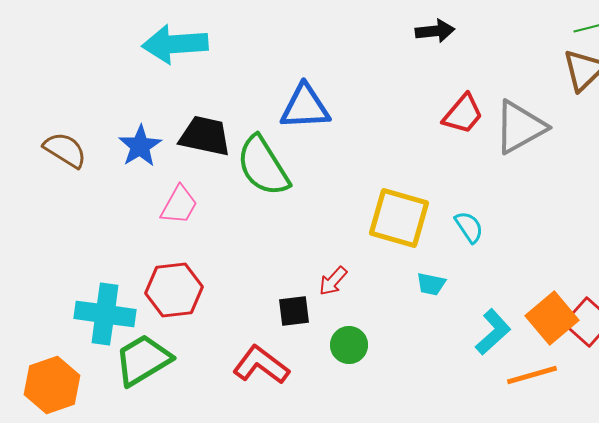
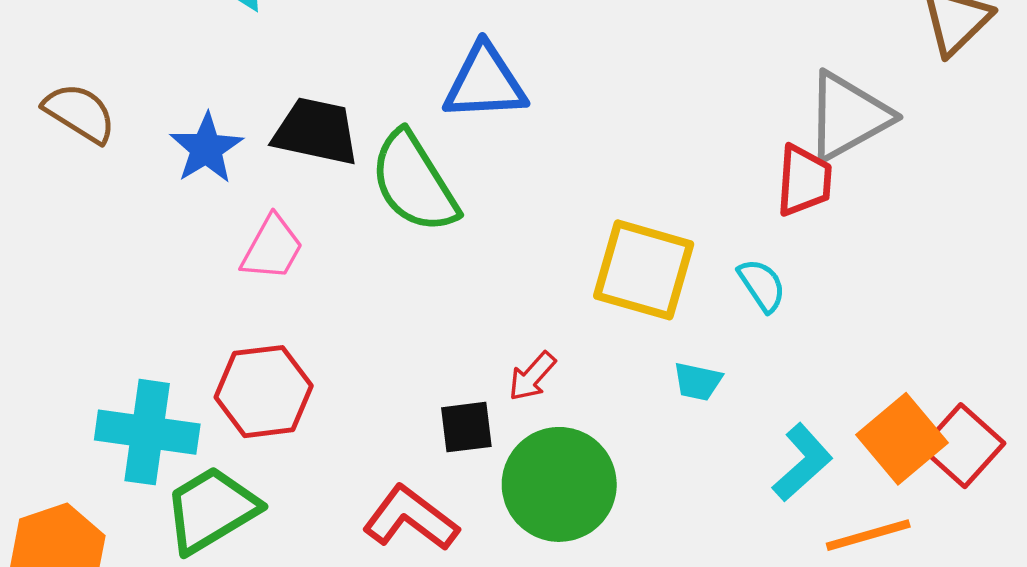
red trapezoid: (463, 114) -> (804, 180), moved, turned -36
brown semicircle: (65, 150) -> (80, 113), moved
green circle: (349, 345) -> (559, 484), size x1.8

